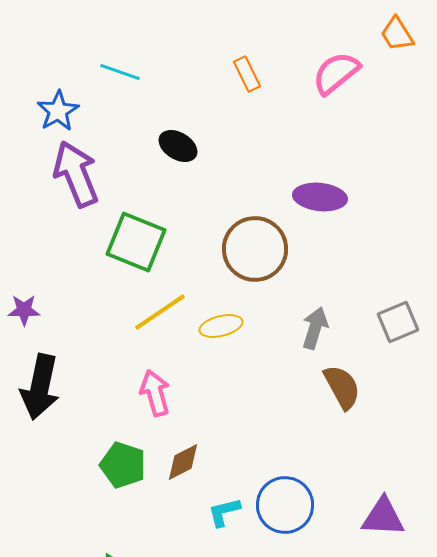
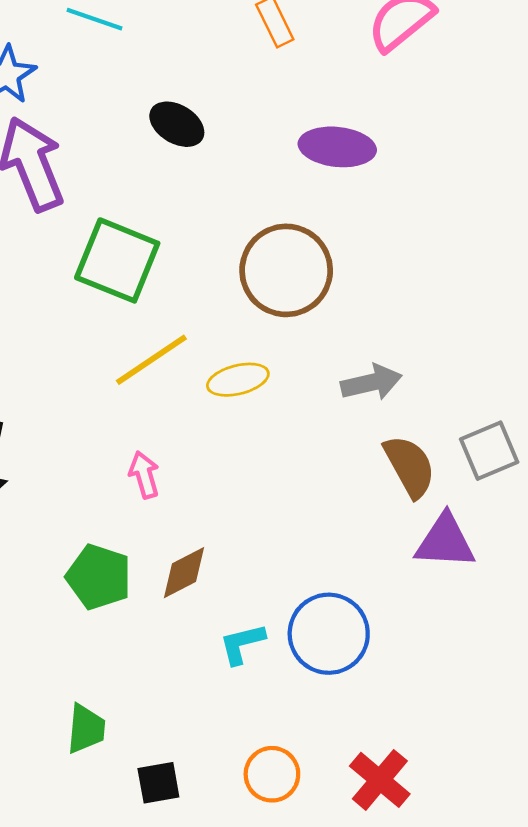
purple ellipse: (320, 197) -> (337, 147), moved
gray square: (398, 322) -> (489, 451), moved
gray arrow: (315, 328) -> (371, 383), turned 60
pink arrow: (155, 393) -> (144, 475), size x0.7
purple triangle: (383, 517) -> (445, 541), moved

